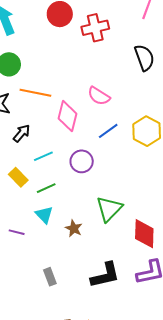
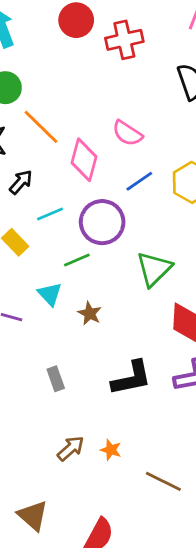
orange line: (35, 93) -> (41, 127), turned 32
purple circle: (82, 161) -> (102, 222), size x1.4
green line: (46, 188) -> (77, 260), moved
green triangle: (109, 209) -> (154, 269), moved

